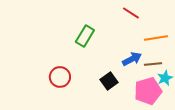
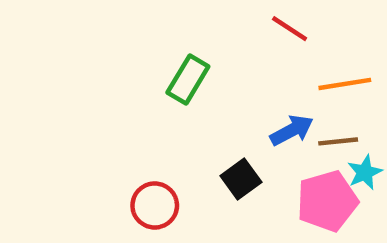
red circle: (60, 77) -> (155, 205), moved

